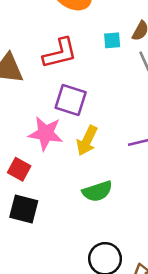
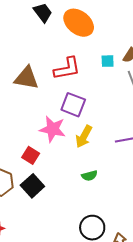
green semicircle: (97, 191) -> (89, 176), size x0.7
black square: (24, 209) -> (32, 186), turned 30

